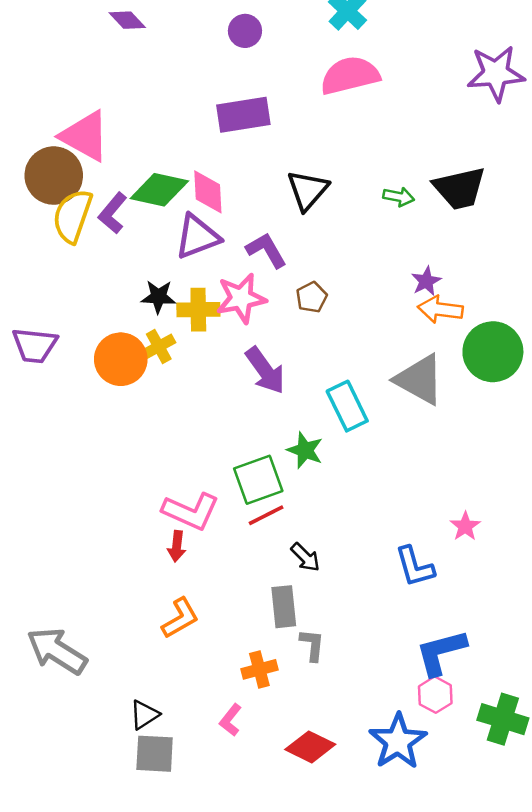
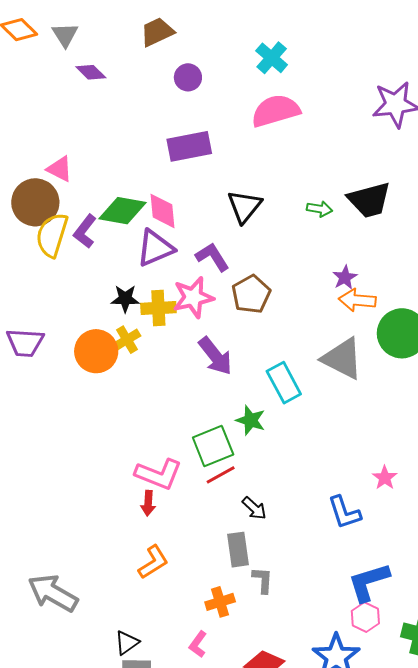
pink triangle: (85, 136) -> (60, 169), size x0.6
brown pentagon: (312, 297) -> (251, 294), size x1.5

